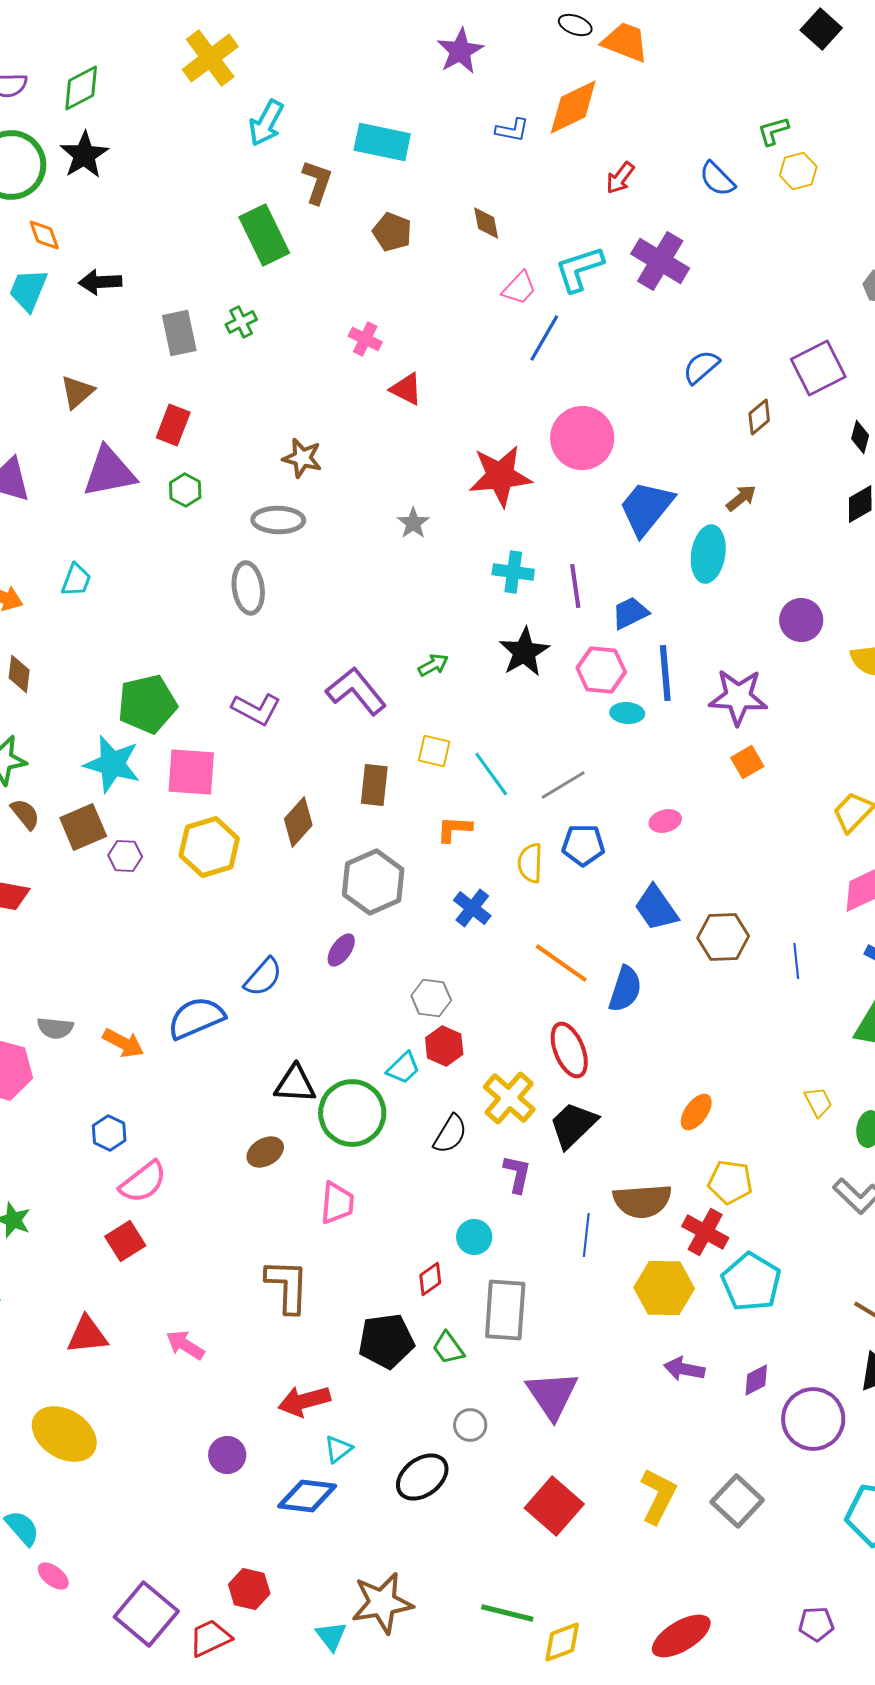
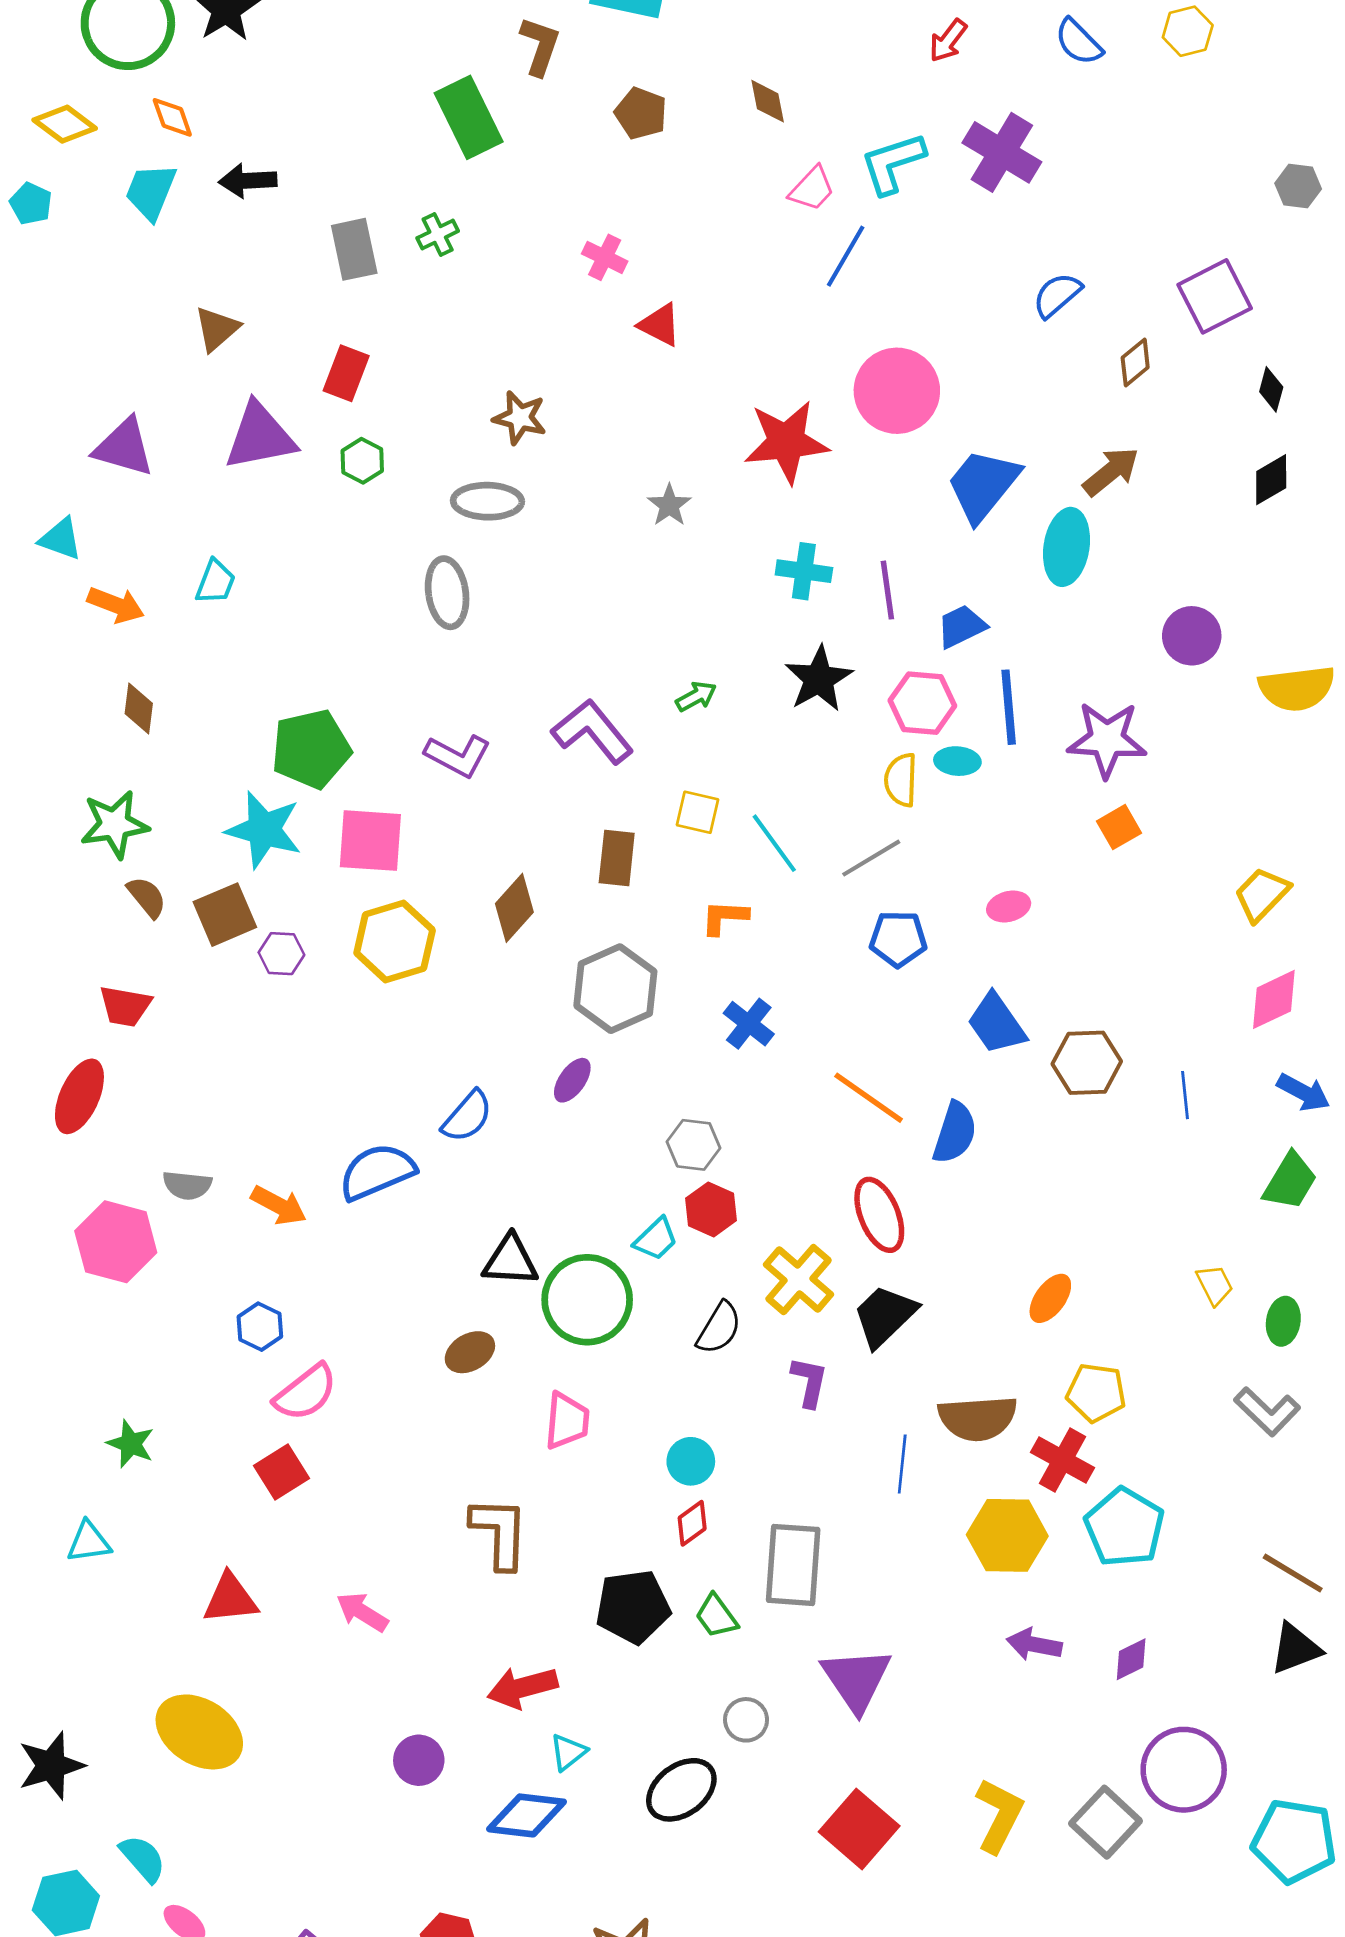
brown arrow: (741, 498) -> (1111, 472), size x1.4
yellow semicircle: (530, 863) -> (901, 780), moved
cyan circle: (474, 1237) -> (691, 1461), moved
purple circle: (813, 1419) -> (1184, 1770), moved

